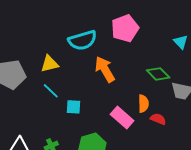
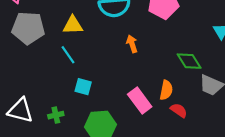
orange arrow: (105, 69) -> (132, 44), size x0.6
cyan square: (74, 107) -> (83, 87), moved

